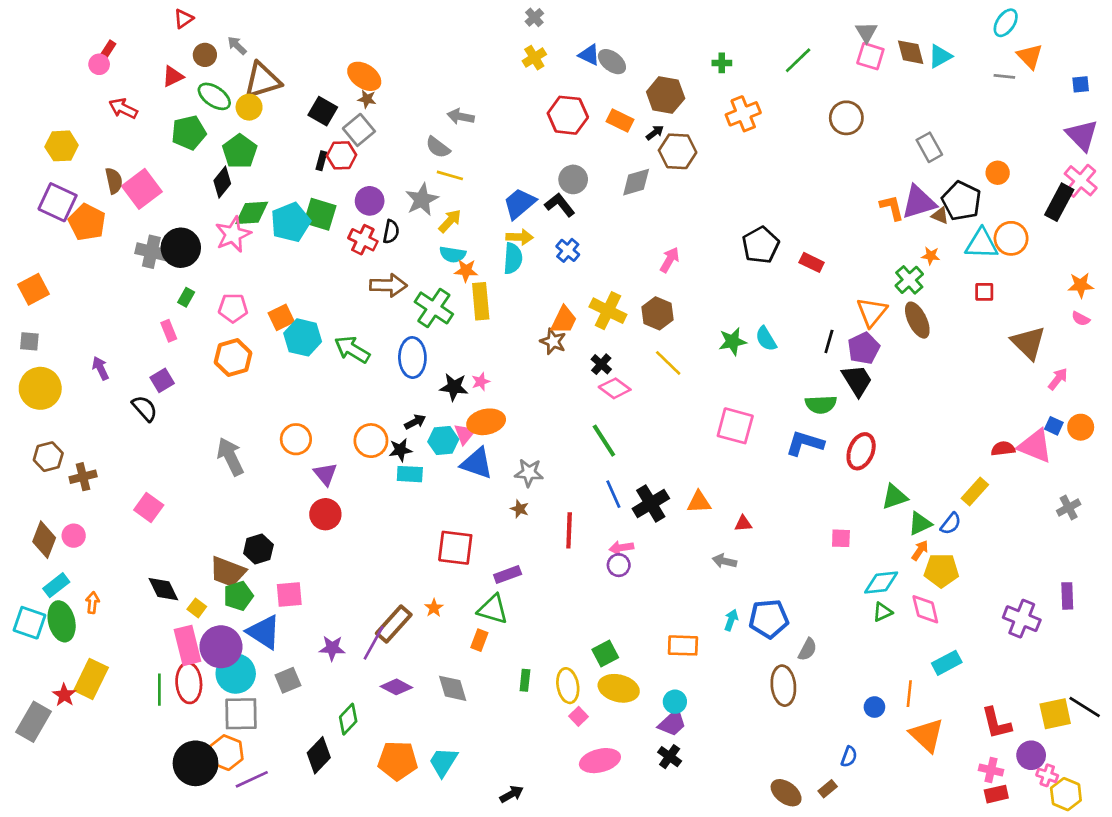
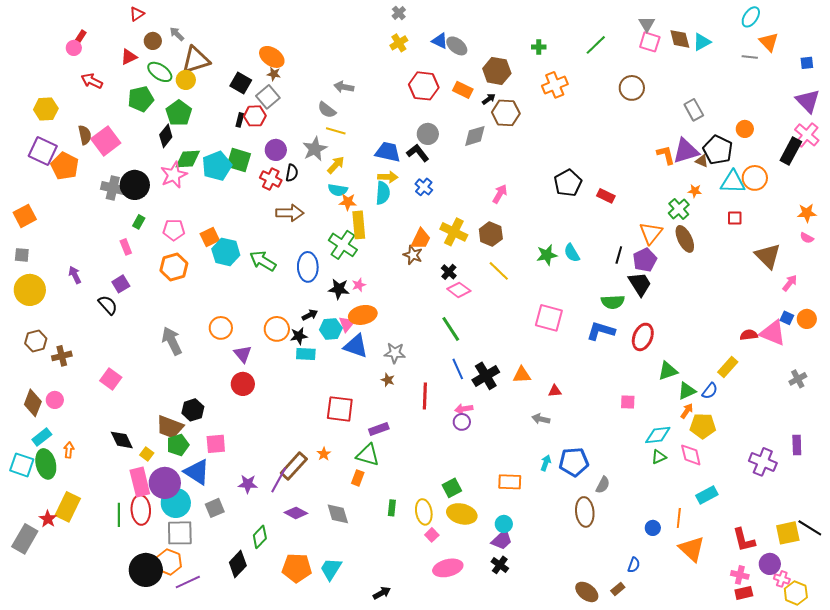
blue trapezoid: (520, 204) -> (388, 152), turned 52
green cross: (434, 308) -> (343, 245), moved

